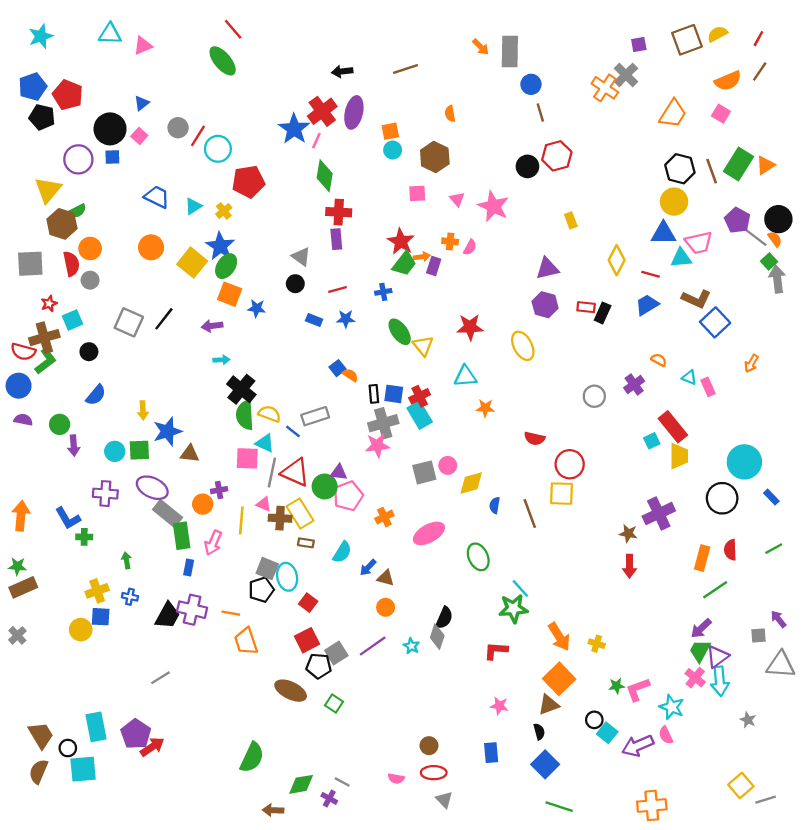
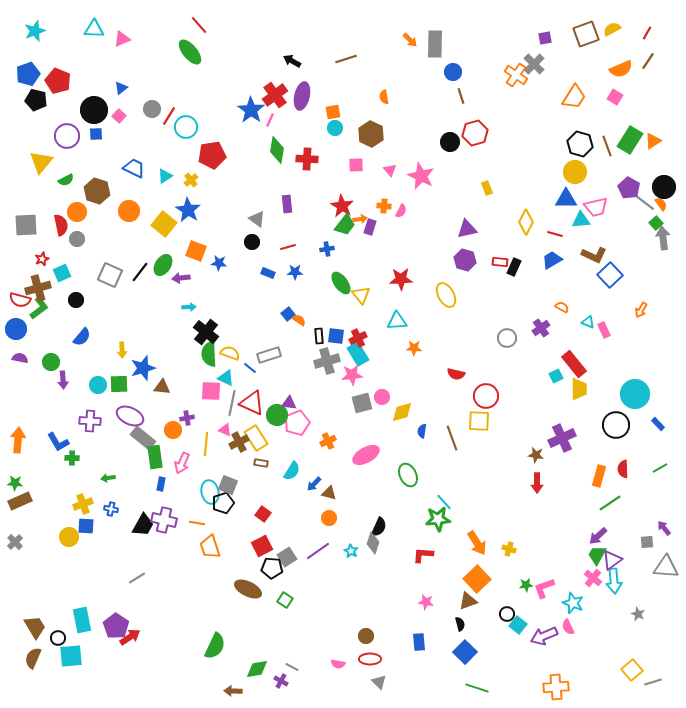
black arrow: (342, 71) -> (292, 61), turned 36
red cross: (339, 212) -> (307, 159), moved
brown hexagon: (62, 224) -> (97, 191), moved
green ellipse: (226, 266) -> (163, 265), moved
pink star: (377, 445) -> (352, 375), moved
brown cross: (280, 518) -> (239, 442), turned -30
green arrow: (126, 560) -> (108, 478), turned -88
cyan ellipse: (287, 577) -> (210, 492), moved

